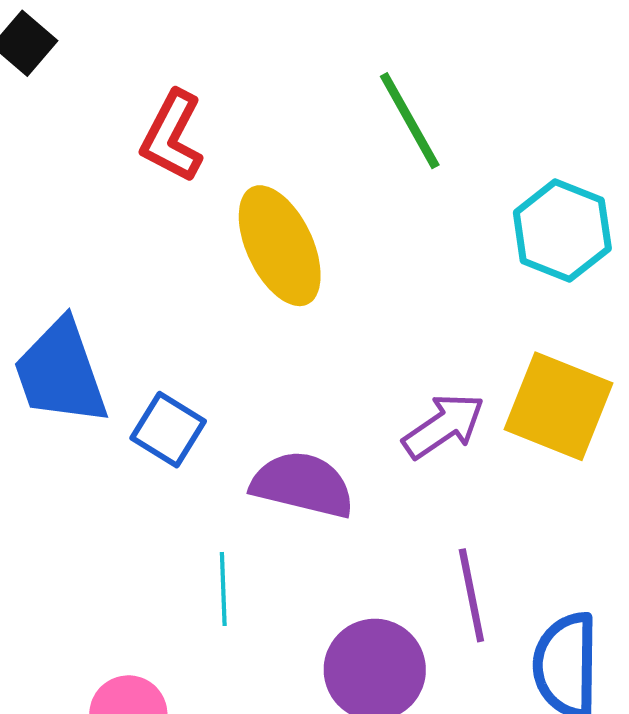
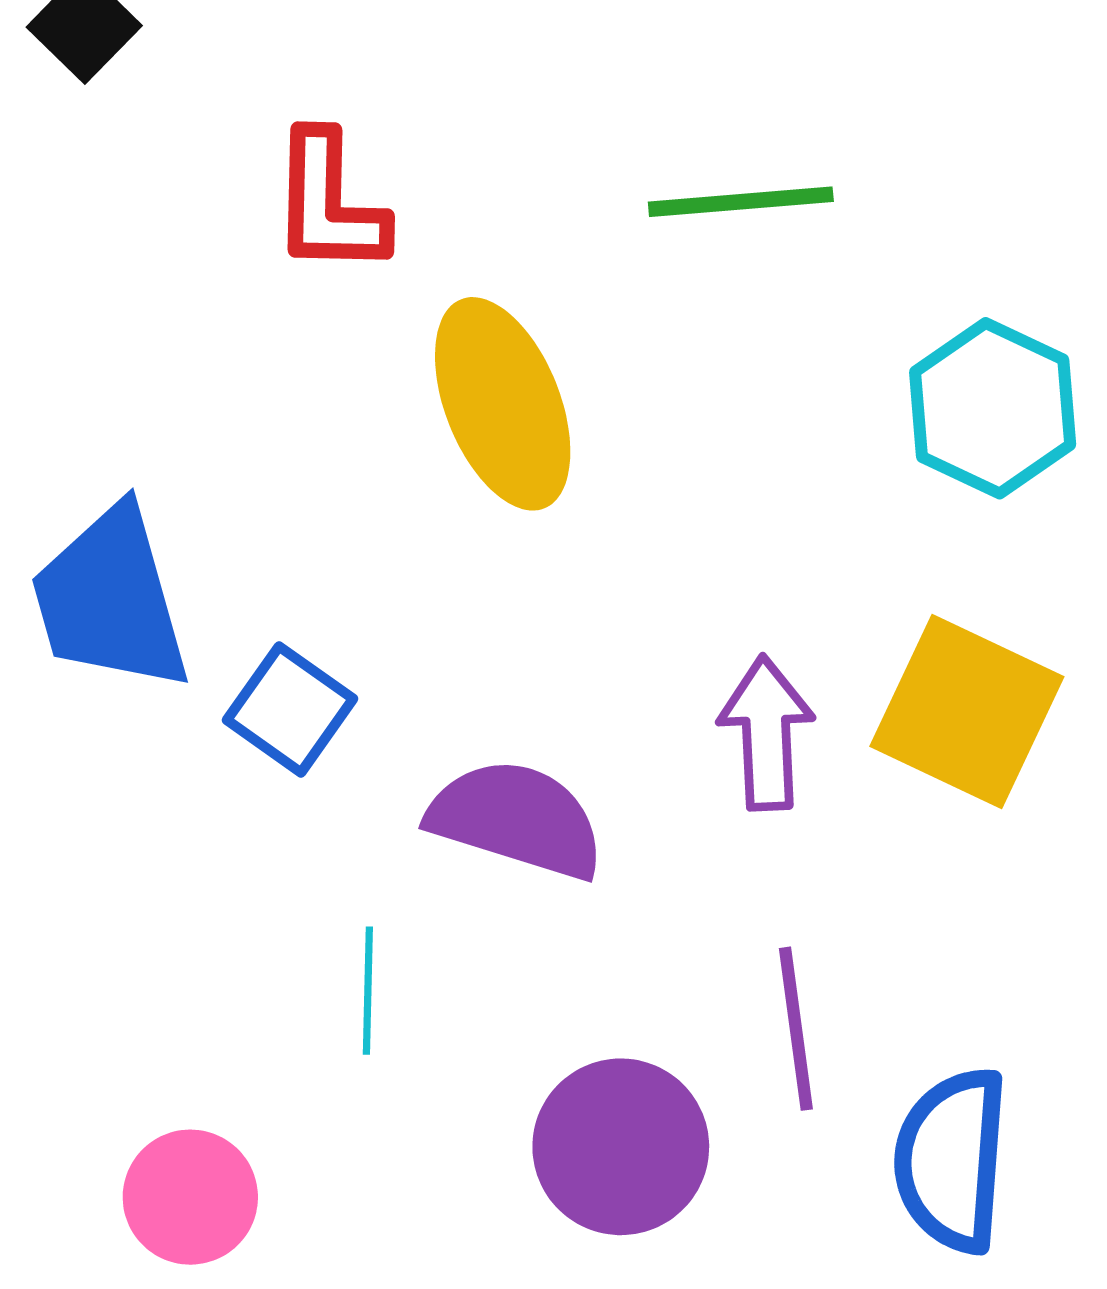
green line: (410, 121) -> (741, 202), turned -69
red L-shape: (172, 136) -> (329, 203), turned -30
purple arrow: (444, 426) -> (766, 733), turned -62

